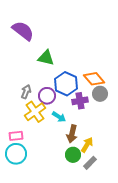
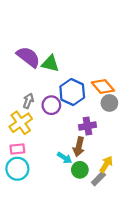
purple semicircle: (23, 31) -> (28, 57), moved
purple cross: (80, 101) -> (88, 126), moved
yellow cross: (35, 112) -> (21, 123), moved
cyan arrow: (59, 117) -> (64, 158), moved
yellow arrow: (87, 145) -> (106, 164), moved

